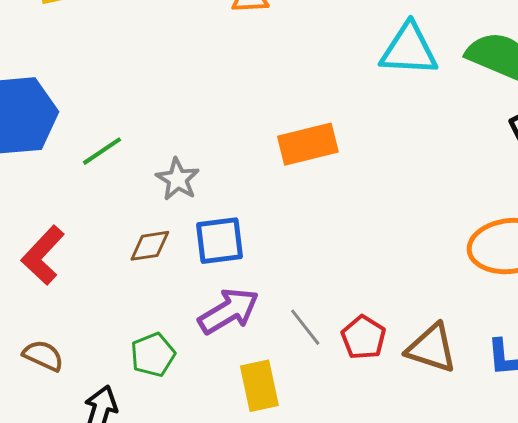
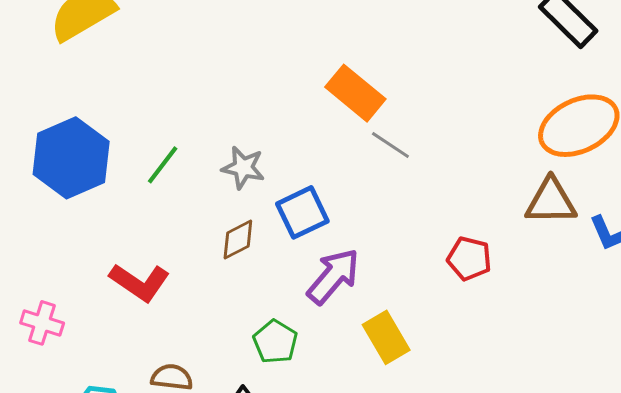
orange rectangle: (308, 144) -> (355, 93), turned 72
red L-shape: (43, 255) -> (140, 282), turned -80
gray line: (305, 327) -> (390, 145), moved
brown triangle: (432, 348) -> (551, 201), moved

